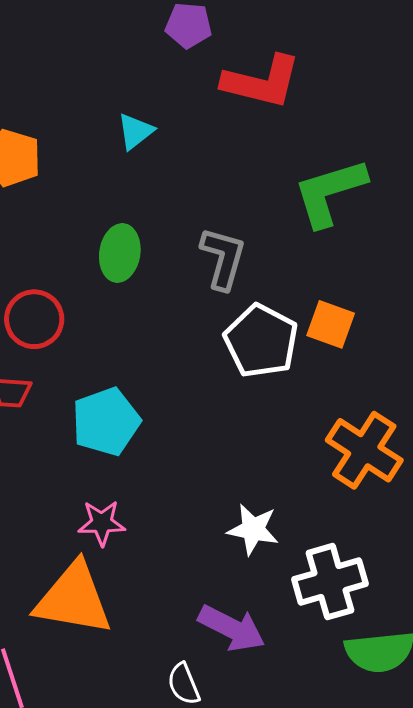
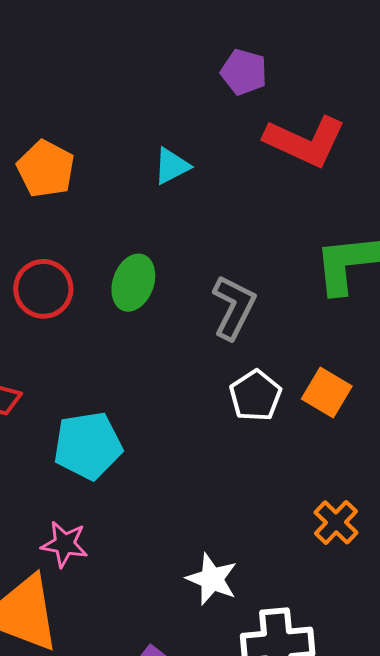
red circle: (34, 319) -> (43, 289), moved
white pentagon: (261, 341) -> (255, 396), size x0.7
orange cross: (364, 450) -> (336, 522), size x0.6

